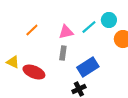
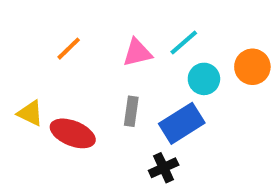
cyan circle: (109, 20) -> (204, 79), moved
gray rectangle: (63, 53) -> (131, 111), moved

